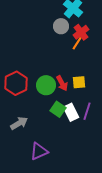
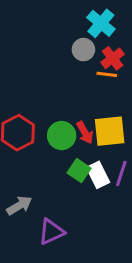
orange line: (77, 43) -> (107, 74), turned 64
yellow square: (79, 82) -> (110, 131), size x1.6
gray arrow: (19, 123) -> (19, 205), moved

